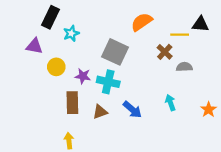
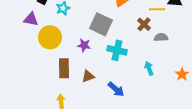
yellow circle: (56, 67) -> (50, 37), size x1.5
purple star: (83, 76) -> (84, 45), moved
cyan cross: (108, 82) -> (117, 50), moved
blue arrow: (132, 110) -> (116, 89), moved

